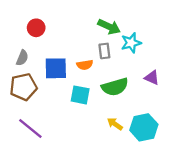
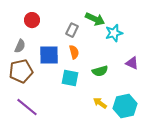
gray rectangle: (104, 51) -> (72, 30), moved, turned 32
orange semicircle: (85, 65) -> (74, 52), turned -96
green semicircle: (115, 87) -> (100, 71), size x0.7

